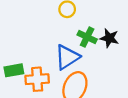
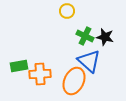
blue triangle: (67, 57) -> (89, 61), moved, turned -45

